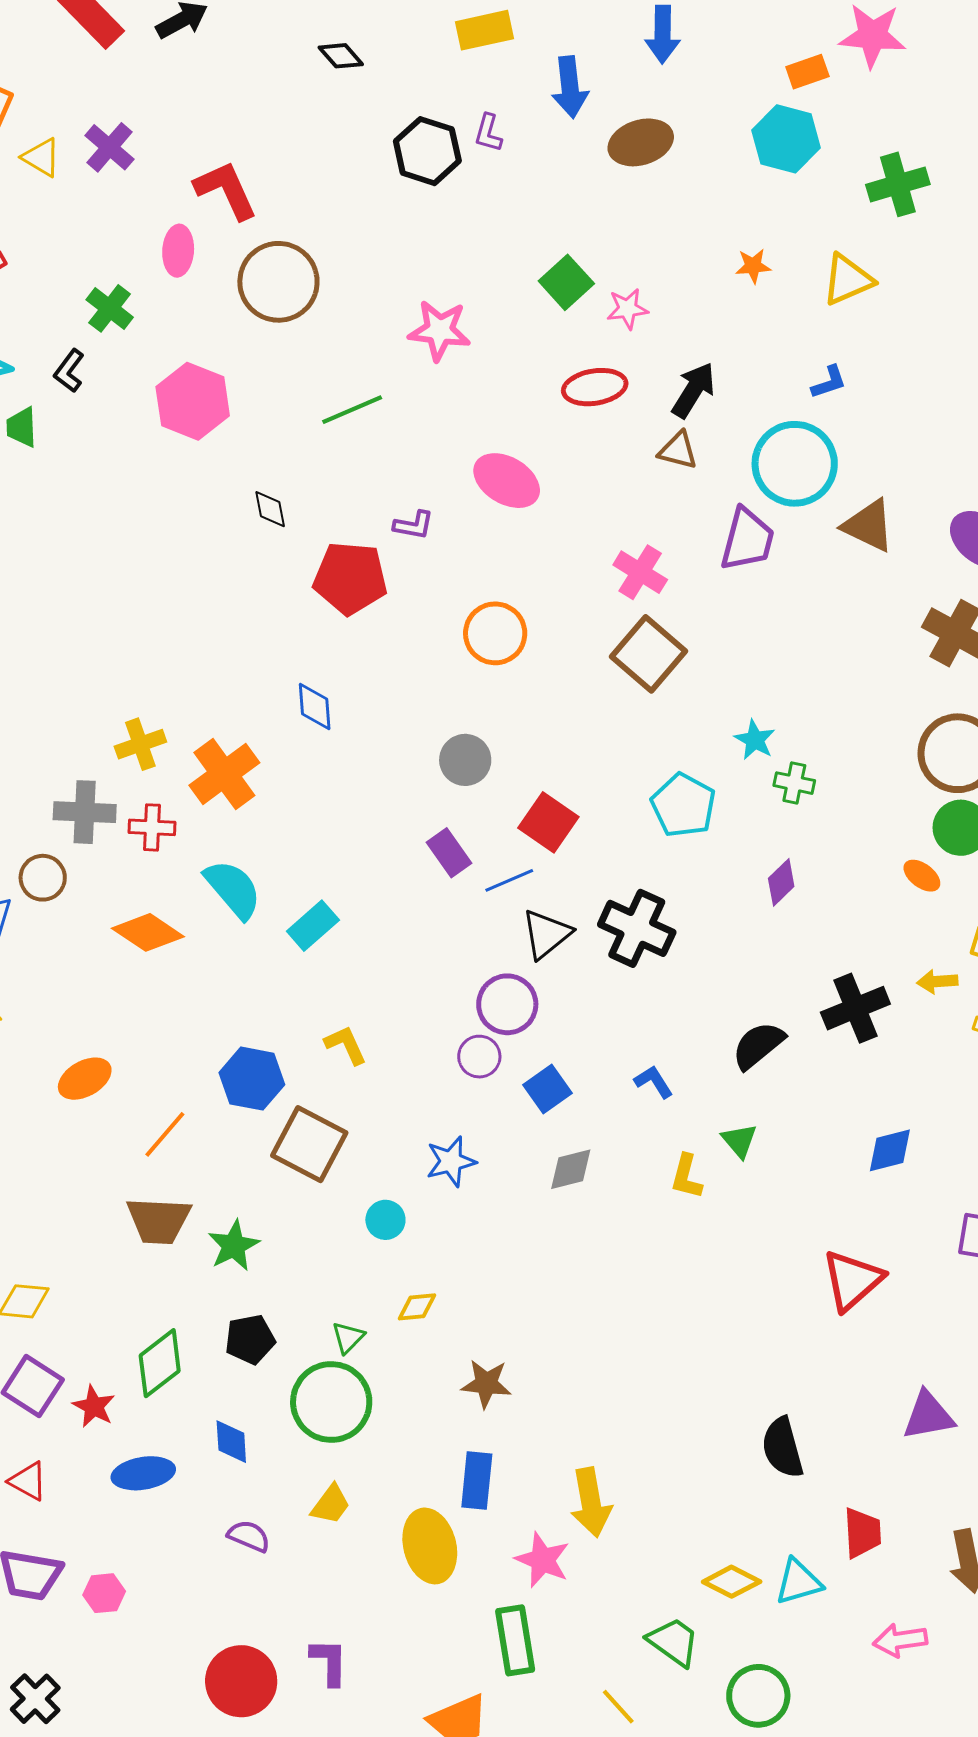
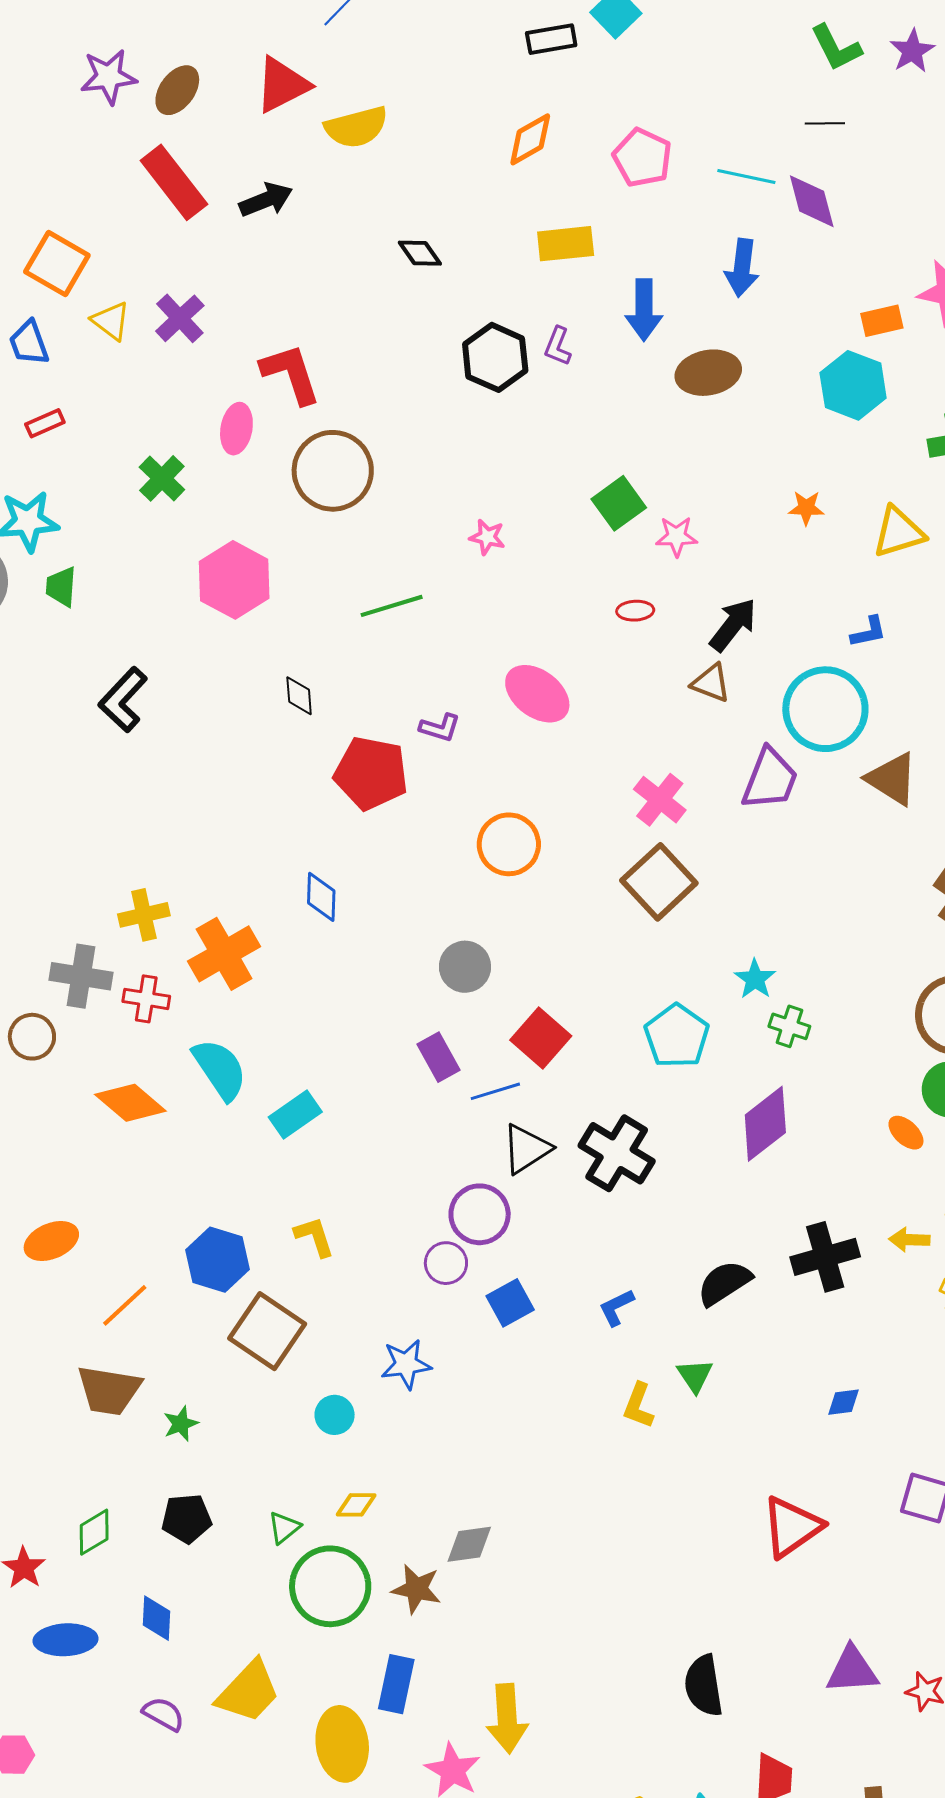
pink star: (439, 330) -> (487, 537), size x0.6
black L-shape: (69, 371) -> (123, 700), moved, size x1.5
red ellipse: (595, 387) -> (635, 611), size x0.6
purple diamond: (781, 882) -> (765, 1124), size x1.6
blue L-shape: (654, 1082) -> (616, 1307), turned -90
blue diamond: (890, 1150) -> (844, 1402), size x0.7
gray diamond: (571, 1169) -> (469, 1544), moved
green star: (234, 1246) -> (181, 1424), size x0.7
green diamond: (160, 1363) -> (94, 1532), size x0.7
green circle: (331, 1402) -> (330, 1586), moved
yellow trapezoid: (331, 1504) -> (248, 1692), size x1.6

